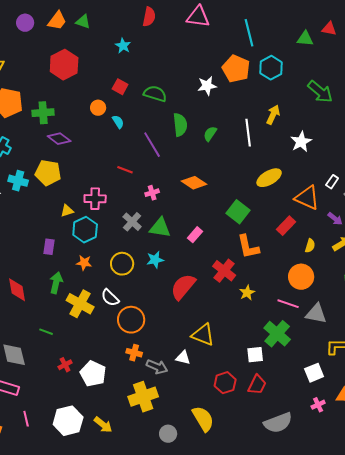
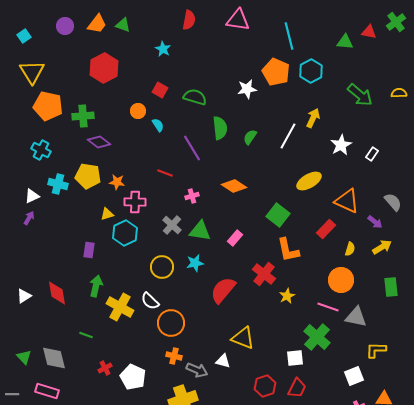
white line: (248, 133) -> (288, 136), turned 36
white rectangle: (332, 182) -> (372, 154), moved
orange star: (84, 263) -> (117, 182), moved

